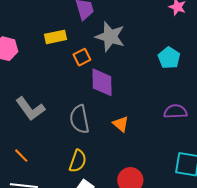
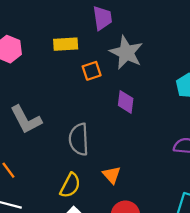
purple diamond: (102, 82) -> (126, 102), moved, size x0.7
orange triangle: (121, 124) -> (112, 175), moved

